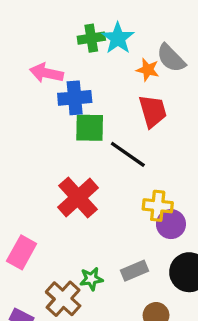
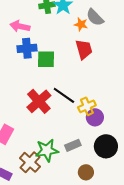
blue cross: (75, 98) -> (27, 48), moved
black line: (128, 154) -> (64, 95), moved
yellow cross: (158, 206) -> (87, 106), turned -30
green star: (91, 279) -> (47, 150), size x1.6

